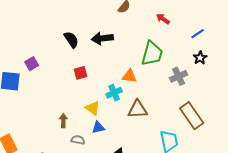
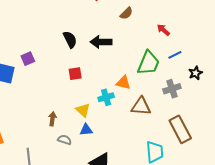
blue line: (198, 34) -> (175, 55), moved
brown triangle: (138, 109) -> (141, 106), moved

